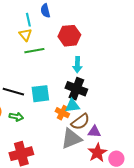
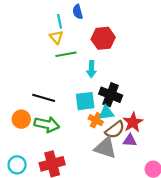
cyan arrow: (77, 65) -> (91, 69), moved
cyan square: (40, 94) -> (85, 101), moved
green arrow: (16, 117) -> (47, 124), size x1.6
gray triangle: (71, 139) -> (105, 148), turned 40
red star: (97, 153) -> (133, 122), moved

